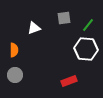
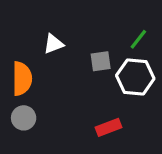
gray square: (64, 18) -> (101, 61), moved
orange semicircle: (14, 50) -> (22, 79), size x1.5

